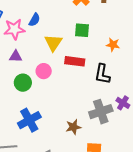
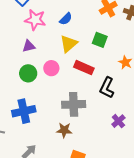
blue semicircle: (34, 20) -> (66, 19), moved
purple triangle: (16, 56) -> (29, 46), turned -32
gray cross: (101, 112) -> (74, 104), moved

